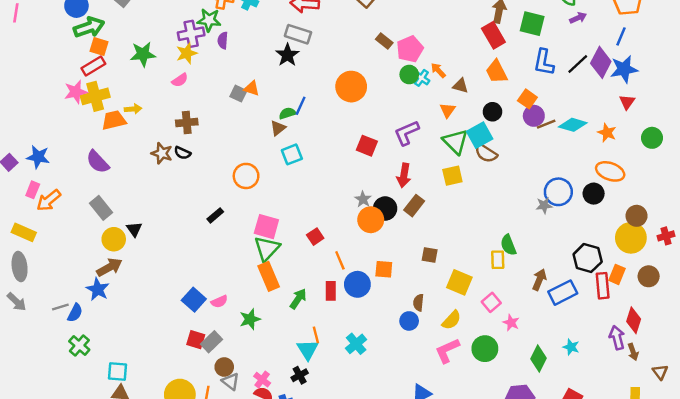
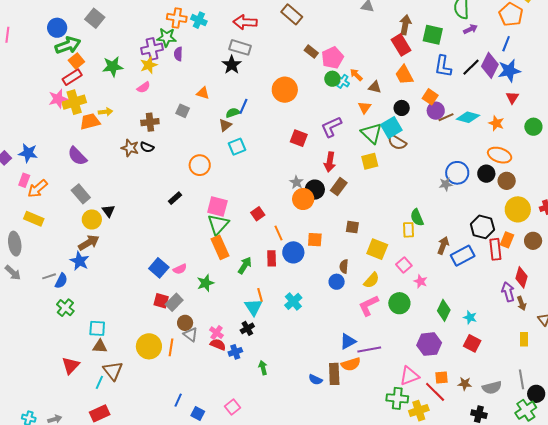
orange square: (99, 46) -> (76, 61), turned 35
gray square: (238, 94) -> (183, 111), moved
brown circle: (637, 216) -> (507, 181), moved
yellow rectangle: (24, 232) -> (34, 219), moved
cyan star: (571, 347) -> (470, 317), moved

